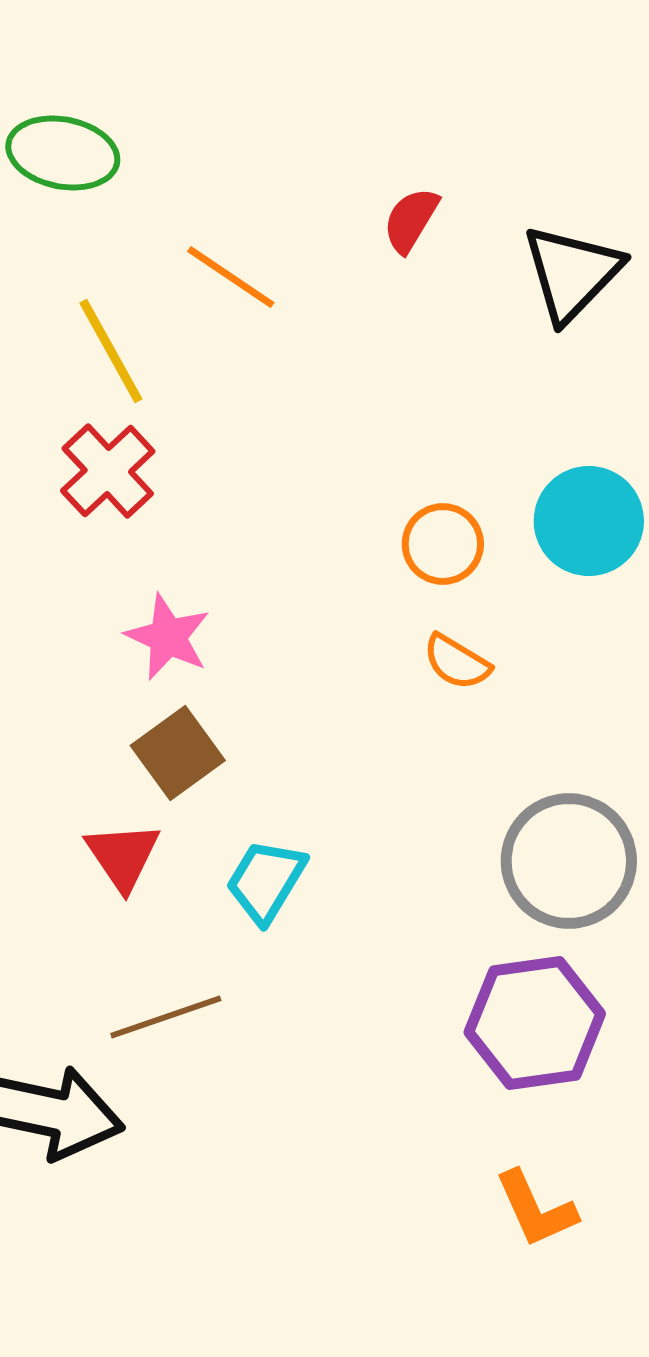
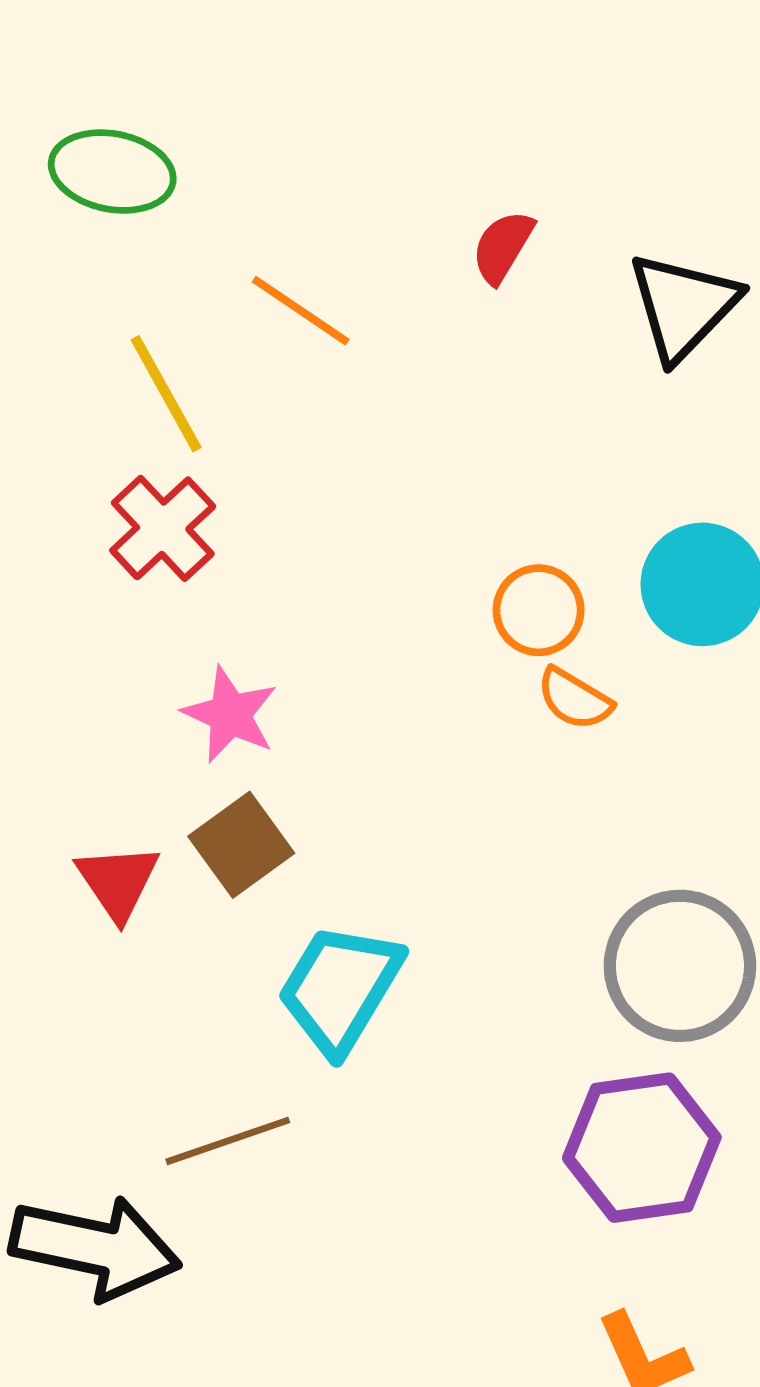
orange semicircle: (457, 662) -> (574, 699), moved
red triangle: (123, 856) -> (118, 882), moved
cyan trapezoid: (266, 881) -> (340, 988), size x1.4

